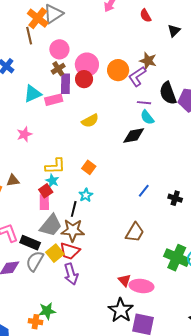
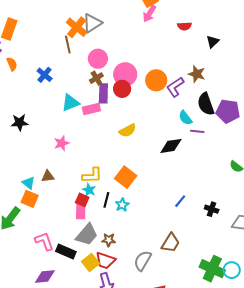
red semicircle: (145, 16) -> (184, 26), turned -64
brown star: (148, 61) -> (197, 74), moved
purple line: (144, 103) -> (197, 131), moved
cyan semicircle: (147, 117) -> (185, 118), moved
orange square: (89, 167) -> (126, 177), size x1.5
brown triangle: (13, 180) -> (48, 176), moved
red square: (46, 191) -> (82, 200), turned -32
black line: (74, 209) -> (106, 200), moved
brown star: (73, 230) -> (109, 240), size x0.6
gray semicircle: (35, 261) -> (143, 261), moved

